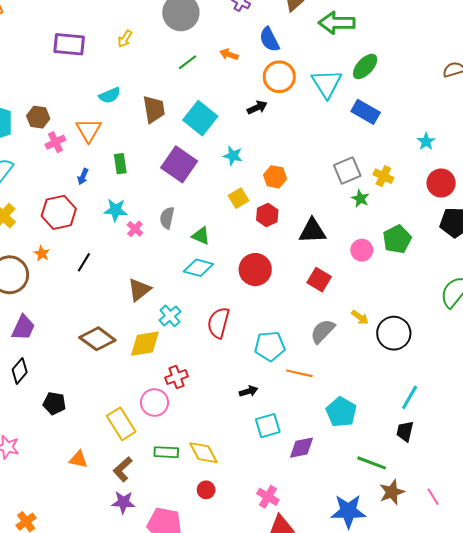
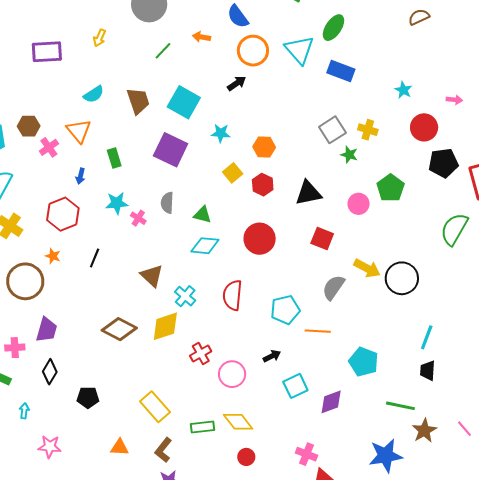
brown triangle: (139, 290) -> (152, 276), turned -30
yellow arrow: (360, 317) -> (367, 268), size x1.5
pink circle: (154, 403) -> (232, 374), moved

